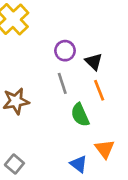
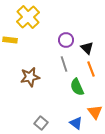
gray square: (14, 164) -> (41, 123), moved

